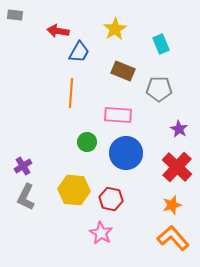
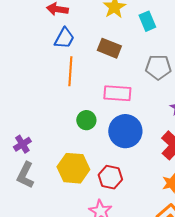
cyan rectangle: (161, 44) -> (147, 21), moved
blue trapezoid: (79, 52) -> (64, 38), moved
brown rectangle: (123, 71) -> (109, 48), moved

